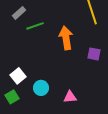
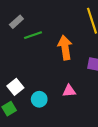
pink triangle: (70, 97) -> (69, 91), moved

